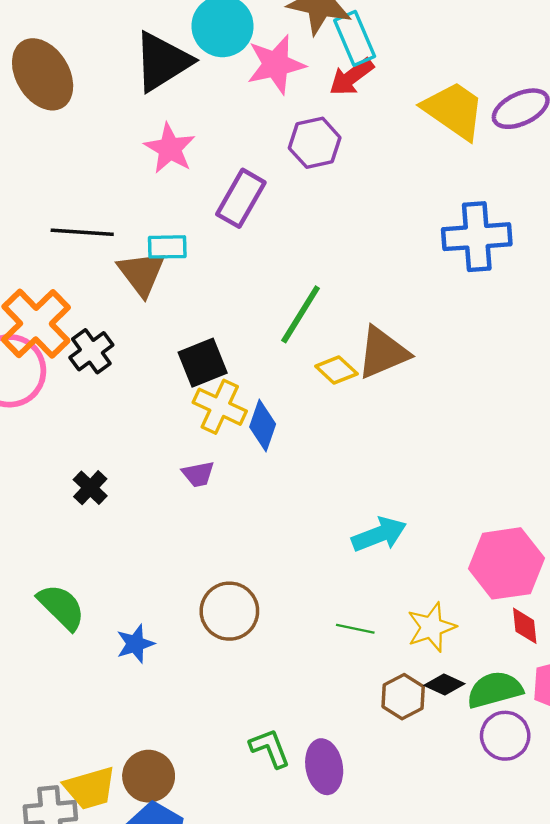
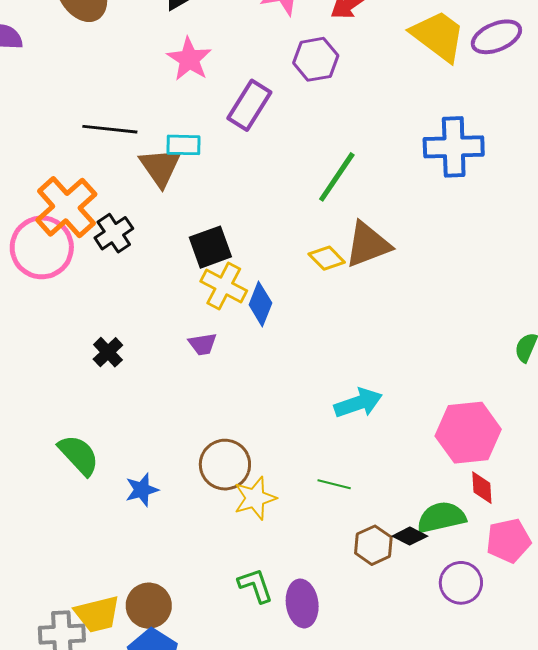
green line: (301, 314) -> (337, 177), moved
yellow star: (431, 627) -> (255, 498), moved
green semicircle: (495, 690) -> (441, 517), moved

